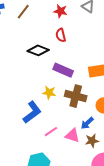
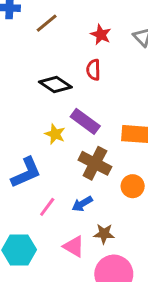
yellow star: (49, 93) -> (55, 134), moved
blue arrow: (87, 123) -> (82, 204), moved
pink line: (51, 132) -> (47, 207), turned -32
pink triangle: (72, 136) -> (74, 246), moved

